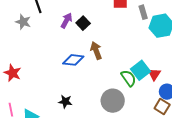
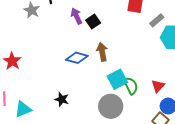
gray rectangle: (143, 12) -> (157, 20), turned 56
purple arrow: (66, 21) -> (76, 16), turned -63
cyan square: (141, 70) -> (117, 79), moved

